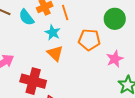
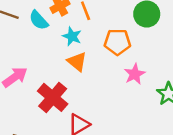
pink star: (115, 59) -> (135, 74), moved
red cross: (33, 81) -> (53, 97), turned 30

